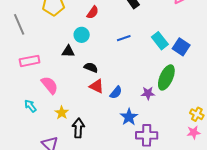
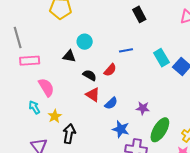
red semicircle: (93, 12) -> (110, 70), moved
gray line: (19, 24) -> (18, 38), moved
green ellipse: (166, 77) -> (160, 130), moved
cyan arrow: (30, 106) -> (34, 107), moved
blue star: (129, 117) -> (121, 129), turned -30

